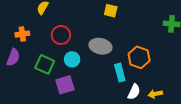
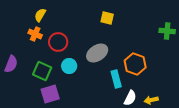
orange cross: (22, 34) -> (35, 34), moved, turned 32
gray ellipse: (100, 46) -> (97, 53), turned -45
purple square: (65, 85) -> (50, 94), moved

